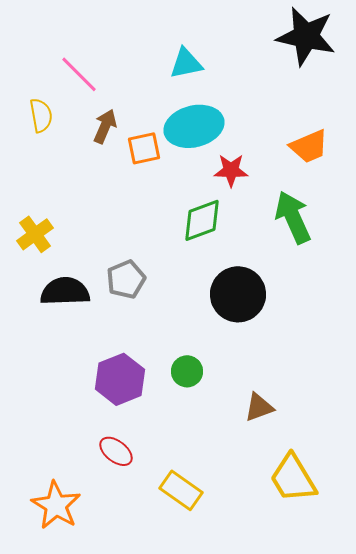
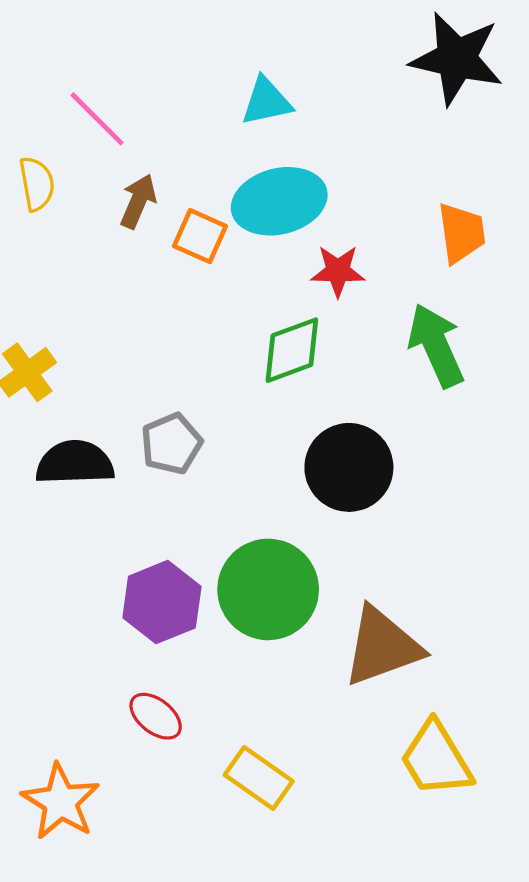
orange trapezoid: (309, 146) -> (461, 233), turned -75
orange square: (144, 148) -> (200, 236), turned 36
green circle: (187, 371) -> (268, 589), size x2.0
brown triangle: (259, 407) -> (382, 646), size x1.8

